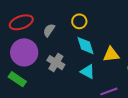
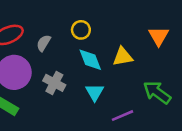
yellow triangle: (111, 54) -> (123, 57), moved
cyan triangle: (88, 72) -> (95, 92), turned 35

